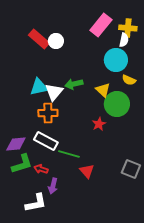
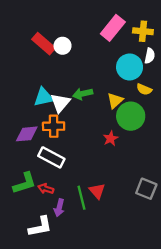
white semicircle: (124, 40) -> (150, 56), moved
yellow triangle: (103, 90) -> (115, 100), turned 35
purple diamond: (16, 144) -> (27, 134), moved
green line: (69, 154) -> (82, 198), moved, turned 60

